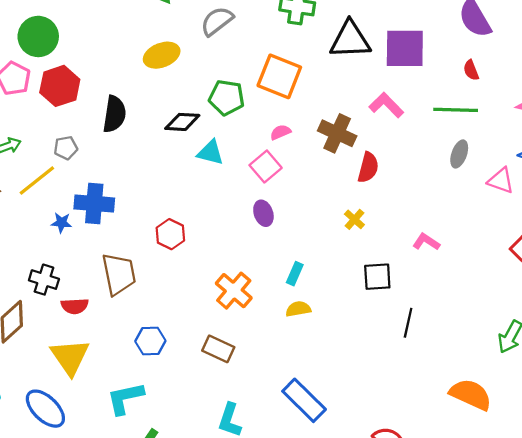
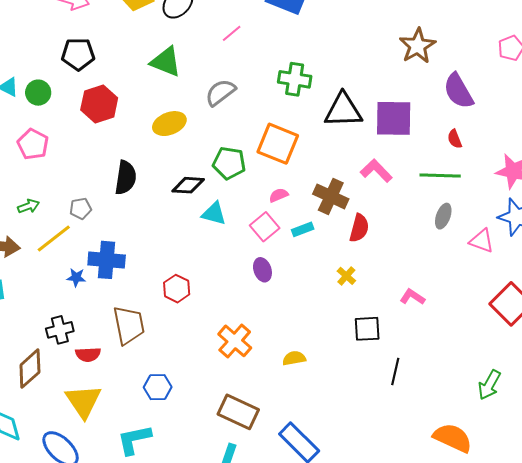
green circle: (38, 36) -> (38, 93), moved, size x0.7
red hexagon: (60, 86) -> (99, 104), moved
cyan rectangle: (295, 274) -> (303, 229), moved, turned 45
black cross: (44, 280) -> (60, 330), turned -32
brown rectangle: (218, 349) -> (238, 412), moved, size x1.4

